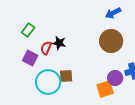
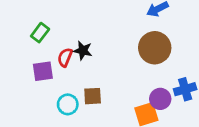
purple square: (30, 58) -> (43, 71), turned -35
cyan circle: (48, 82) -> (68, 104), size x0.6

